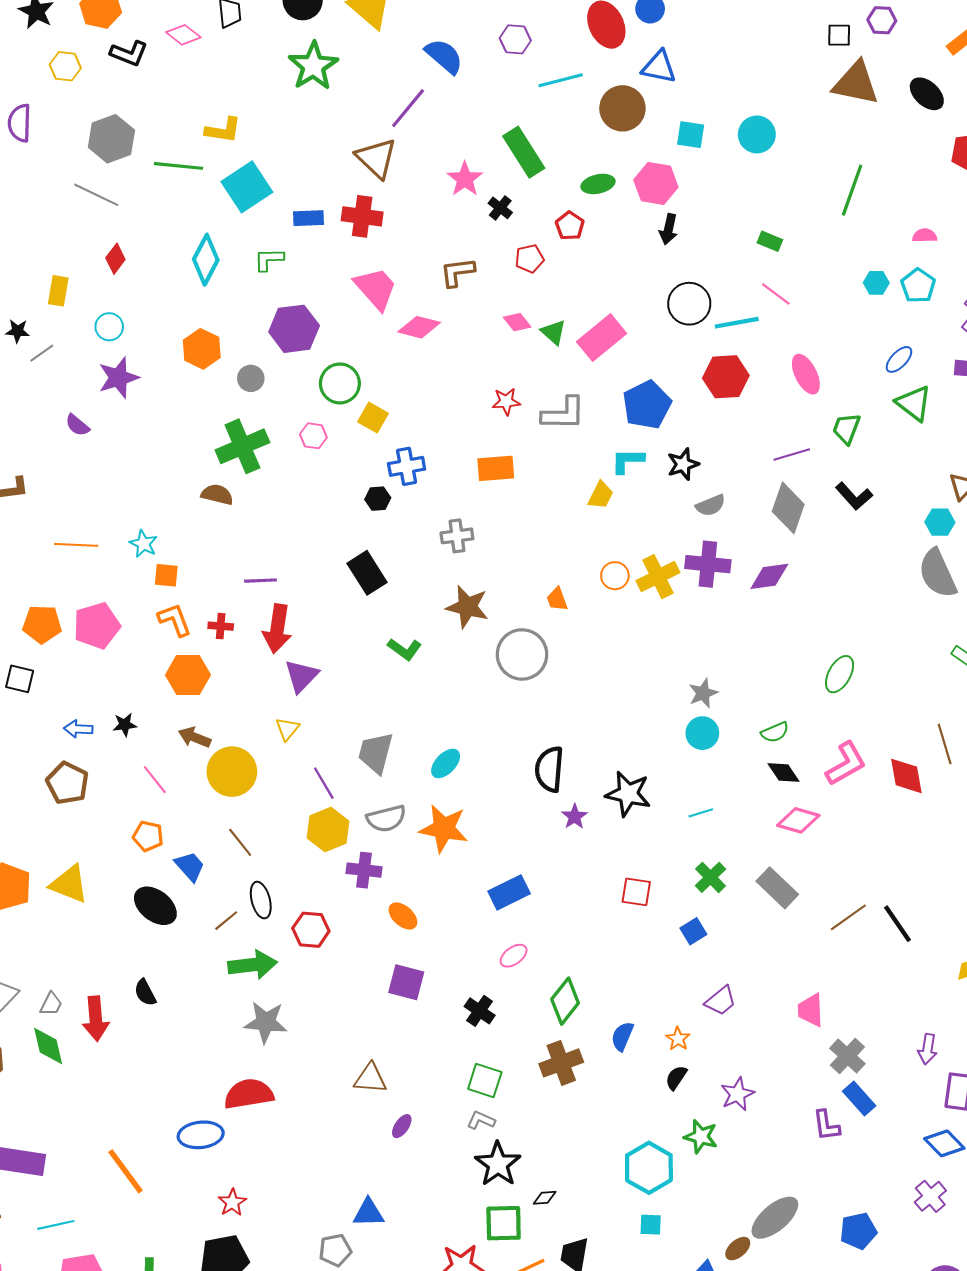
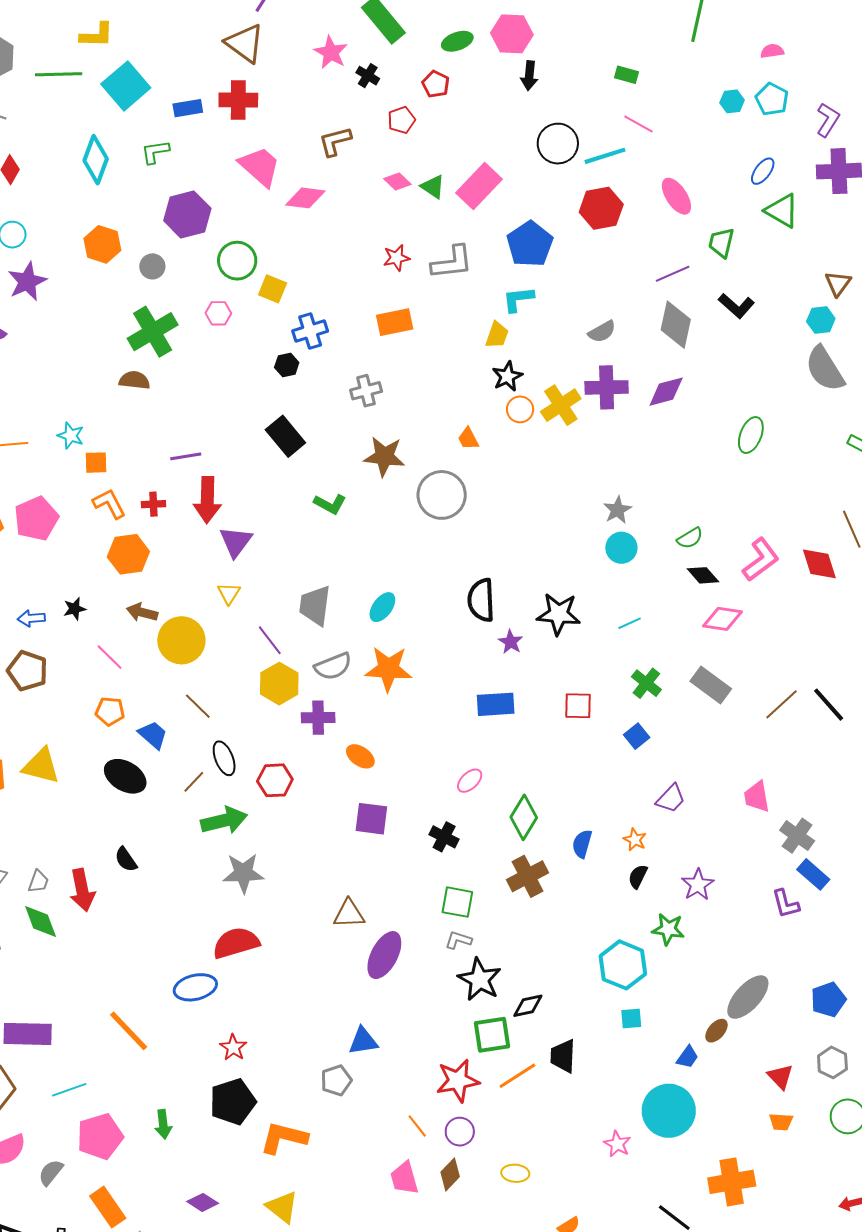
black star: (683, 464) -> (507, 376), moved
green ellipse: (840, 674) -> (751, 435), moved
blue rectangle: (509, 892) -> (496, 704), moved, turned 30
purple ellipse: (402, 1126) -> (384, 955), size x2.0
black diamond: (545, 1198) -> (528, 1006), size x1.4

